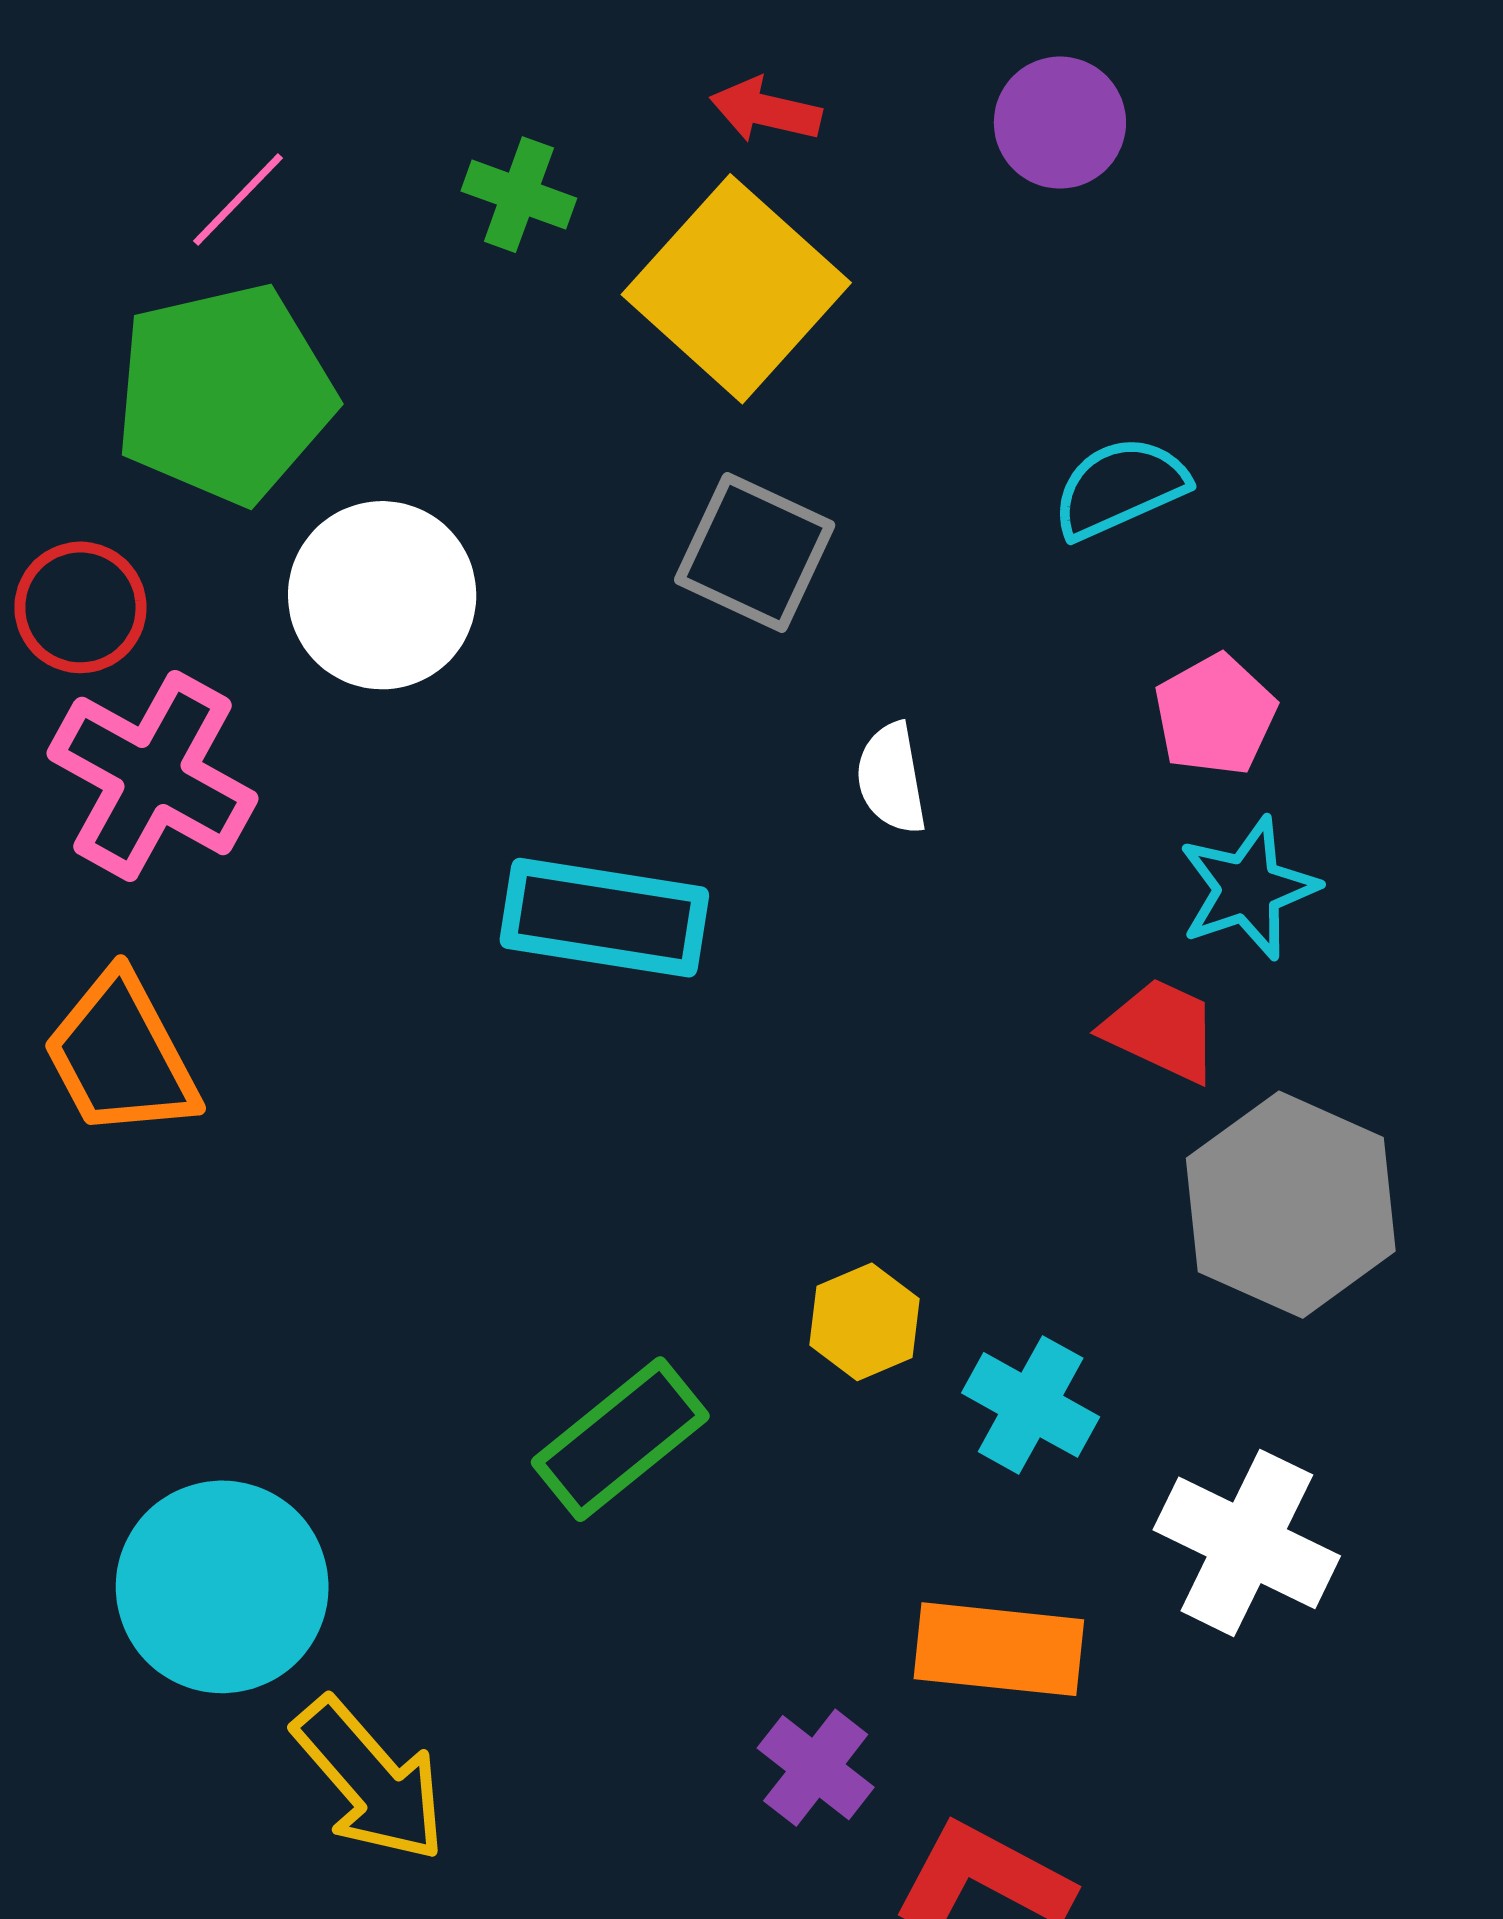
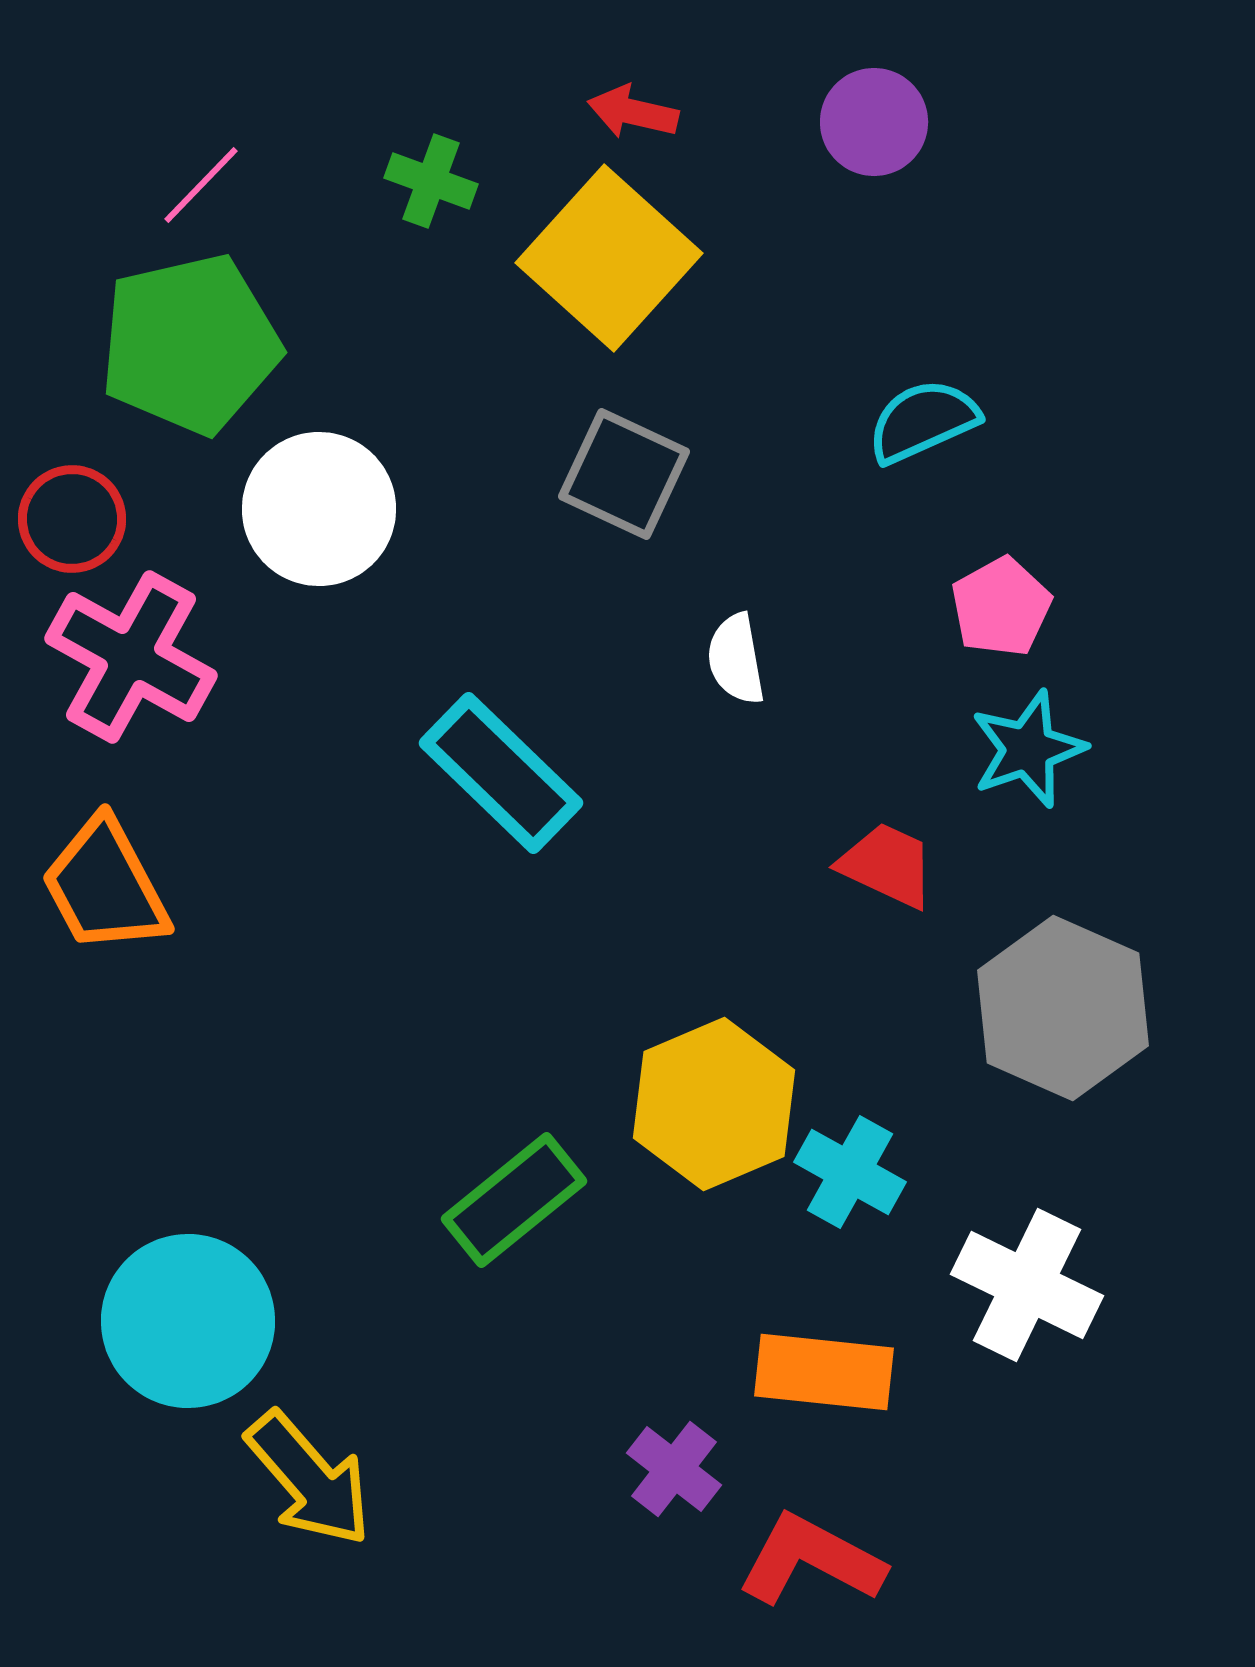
cyan rectangle: (604, 918) -> (501, 773), turned 35
red trapezoid: (1161, 1030) -> (887, 865), moved
yellow hexagon: (865, 1322) -> (714, 1104), size x1.8

